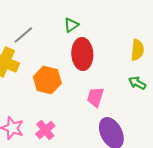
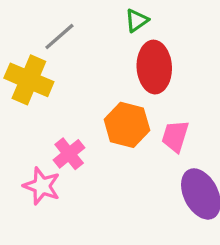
orange hexagon: (47, 80) -> (127, 125), moved
pink cross: (45, 130) -> (69, 154), moved

